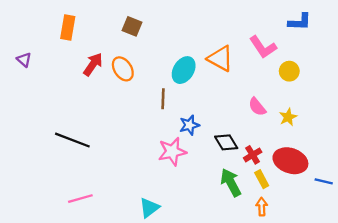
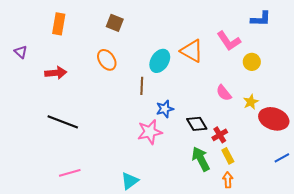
red arrow: (93, 64) -> (56, 73), moved, turned 50
red ellipse: (290, 161) -> (274, 119), moved
blue line: (324, 181) -> (282, 158), turned -42

